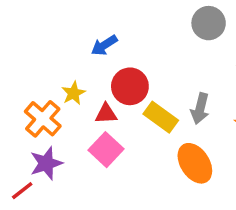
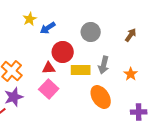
gray circle: (209, 23) -> (91, 32), moved
yellow star: (74, 93) -> (30, 19), moved
yellow rectangle: (161, 117) -> (81, 70), turned -36

